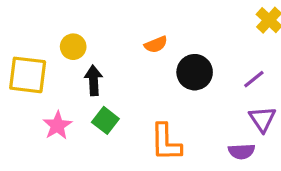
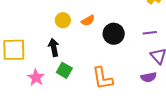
yellow circle: (73, 47) -> (63, 20), moved
purple line: (254, 79) -> (150, 33), turned 40

